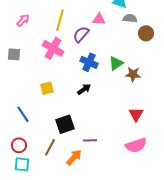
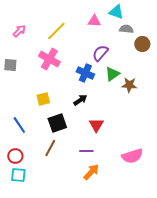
pink triangle: (99, 19) -> (94, 21), moved
yellow line: (60, 20) -> (56, 31), turned 30
purple semicircle: (81, 34) -> (100, 53), moved
red triangle: (136, 114) -> (96, 125), moved
black square: (65, 124) -> (57, 123), moved
brown line: (50, 147) -> (50, 148), moved
orange arrow: (74, 157) -> (91, 172), moved

